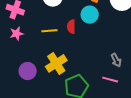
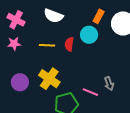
yellow cross: (56, 63) -> (49, 79), turned -30
pink line: (110, 80) -> (90, 92), moved

